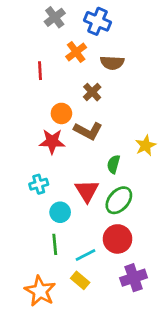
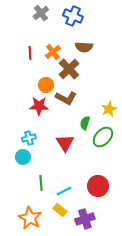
orange cross: (76, 52) -> (53, 52), moved
brown cross: (92, 92) -> (69, 69), size x1.5
green ellipse: (119, 200) -> (103, 137), moved
cyan circle: (60, 212) -> (23, 157), moved
red circle: (118, 239) -> (98, 186), moved
purple cross: (134, 278) -> (85, 219), moved

